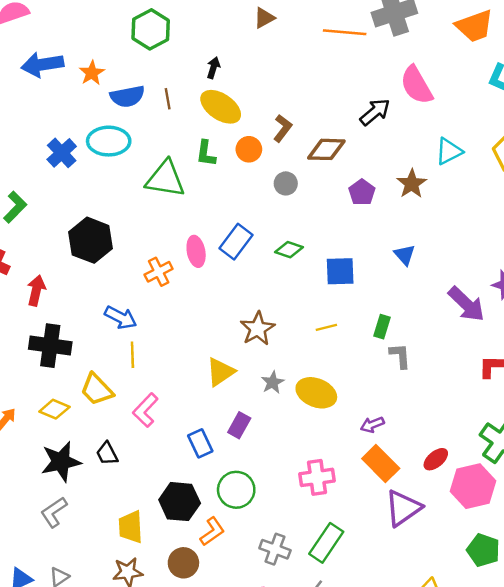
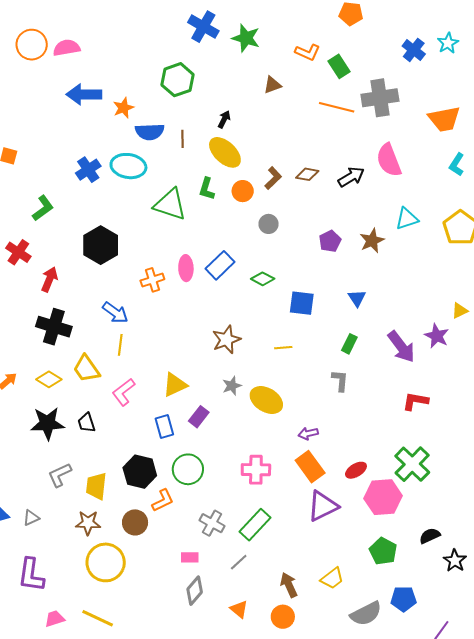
brown diamond: (326, 149) -> (307, 174), moved, size x0.7
green rectangle: (382, 327) -> (349, 344), moved
yellow triangle: (221, 372) -> (175, 385), moved
gray L-shape: (54, 512) -> (60, 475), moved

